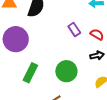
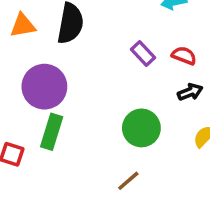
green rectangle: (30, 73) -> (52, 132), moved

